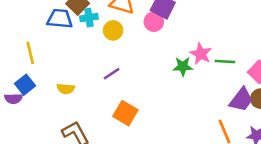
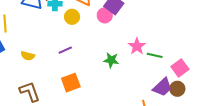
green star: (183, 66) -> (111, 60), moved
orange square: (125, 113) -> (71, 83), turned 30

